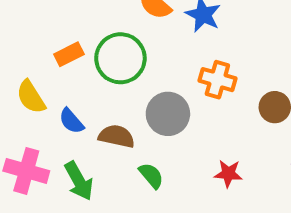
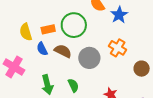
orange rectangle: (69, 54) -> (48, 29), moved
brown semicircle: (117, 136) -> (63, 51), moved
green arrow: (79, 181) -> (47, 85), moved

